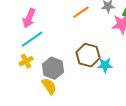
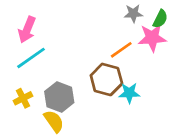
orange line: (81, 12) -> (121, 50), moved
yellow cross: (26, 61) -> (23, 98), moved

